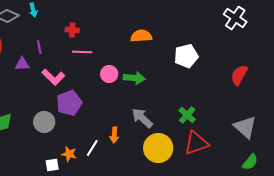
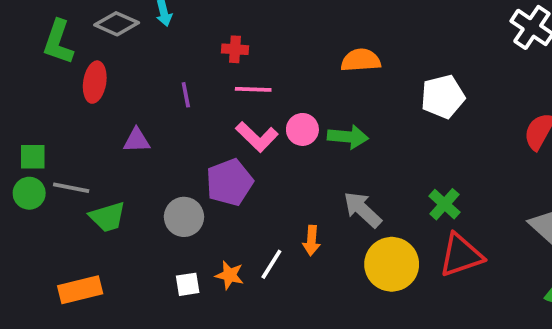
purple line: (39, 47) -> (186, 95), moved
purple triangle: (22, 64) -> (137, 140), moved
pink L-shape: (53, 77) -> (257, 137), moved
white square: (52, 165) -> (188, 284), moved

